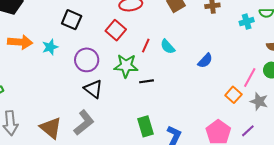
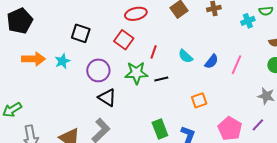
cyan semicircle: (168, 47) -> (186, 56), moved
pink line: (250, 77) -> (236, 65), moved
black line: (147, 81) -> (161, 79), moved
orange square: (233, 95) -> (199, 100), moved, turned 35

